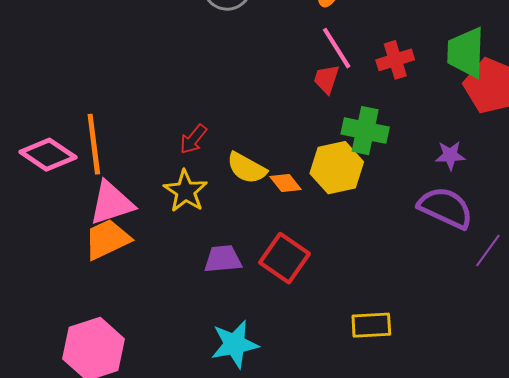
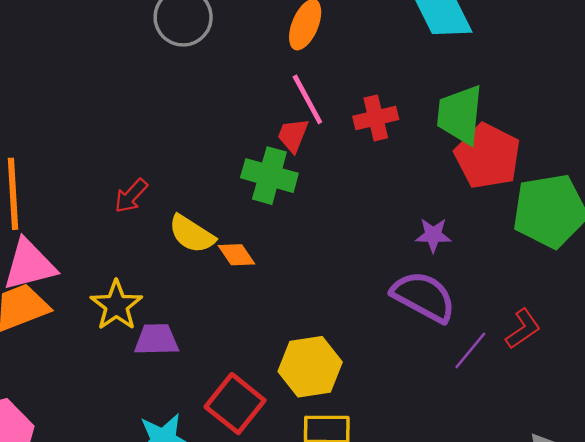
green cross: (365, 131) -> (269, 176), moved
yellow hexagon: (337, 168) -> (310, 367), moved
yellow star: (186, 191) -> (116, 305), moved
red square: (284, 258) -> (235, 404), moved

